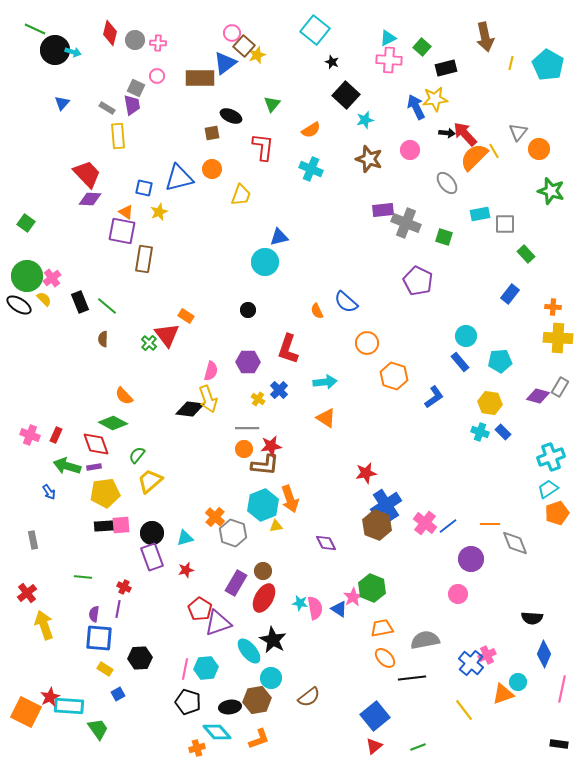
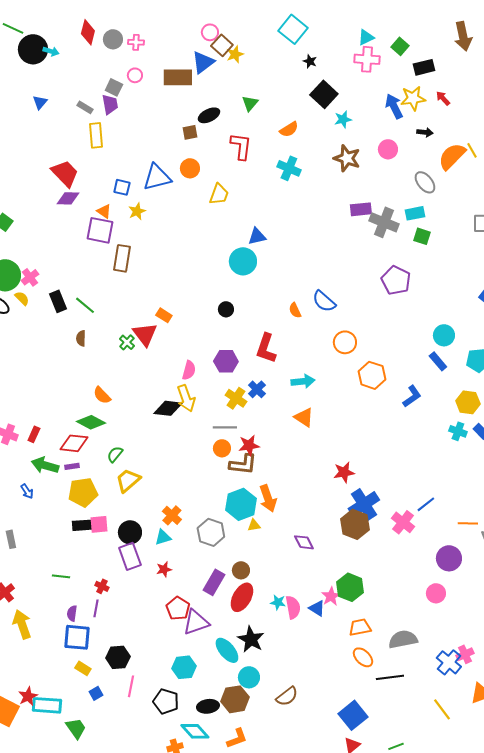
black ellipse: (231, 116) -> (209, 115), turned -50
red arrow: (465, 134) -> (443, 98), moved, size x0.6
cyan rectangle: (480, 214) -> (415, 213), moved
yellow cross: (258, 399) -> (236, 398), size x1.5
red diamond: (96, 444) -> (74, 443), turned -64
orange cross: (215, 517) -> (172, 515), moved
blue line: (448, 526) -> (426, 504), moved
pink line: (185, 669) -> (131, 686), moved

